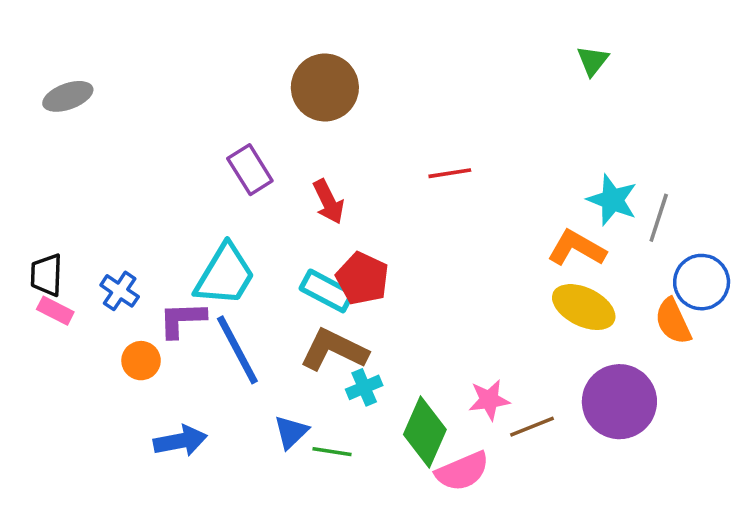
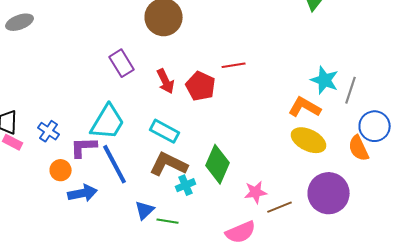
red pentagon: (362, 278) -> (201, 86), moved
green diamond: (425, 432) -> (218, 164), moved
blue arrow: (180, 441) -> (83, 193), moved

